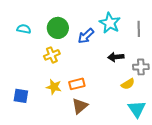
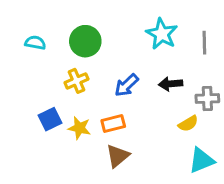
blue arrow: (86, 36) -> (126, 85), moved
blue square: (21, 96) -> (50, 119), moved, turned -35
cyan triangle: (137, 109) -> (201, 160), turned 42

